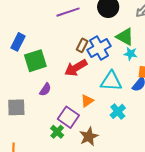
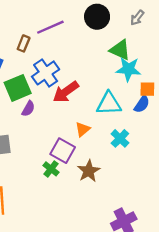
brown rectangle: (82, 45) -> (24, 43), moved
blue cross: (99, 48) -> (46, 73), moved
cyan star: (130, 54) -> (128, 69), size x1.5
purple semicircle: (45, 90) -> (28, 109), moved

